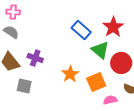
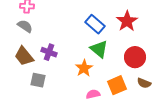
green triangle: (100, 50) -> (99, 49), moved
orange square: (96, 82) -> (117, 85), moved
pink semicircle: (110, 100) -> (93, 94), moved

